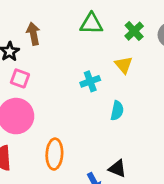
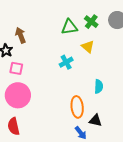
green triangle: (91, 24) -> (69, 27), moved
cyan semicircle: (117, 111) -> (99, 86), moved
orange ellipse: (54, 154) -> (77, 107), moved

